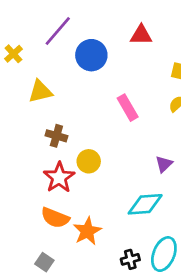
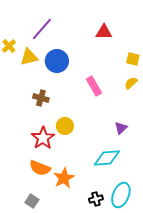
blue circle: (91, 55) -> (57, 61), moved
yellow triangle: (40, 91) -> (29, 57), moved
brown cross: (56, 136) -> (41, 98), moved

